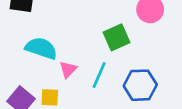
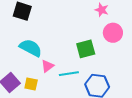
cyan line: (99, 75) -> (69, 74), turned 48

